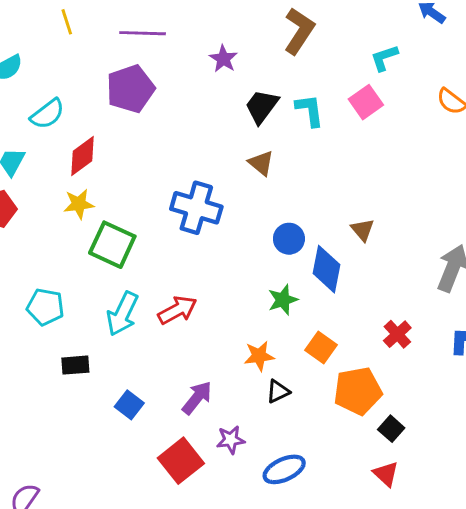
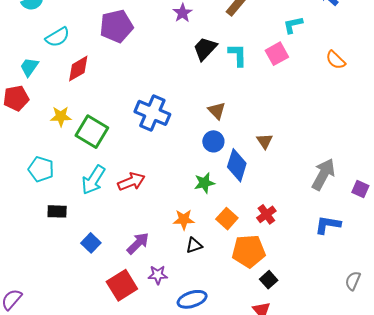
brown triangle: (261, 163) -> (217, 111), moved
yellow star: (79, 204) -> (61, 116), moved
red cross: (397, 334) -> (266, 214), moved

